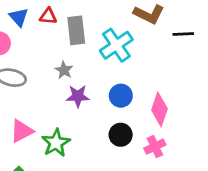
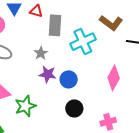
blue circle: (121, 96) -> (69, 79), moved
pink diamond: (159, 109) -> (114, 78), moved
pink cross: (155, 147) -> (108, 122), moved

